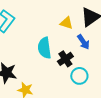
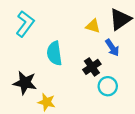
cyan semicircle: (44, 48) -> (54, 53), moved

